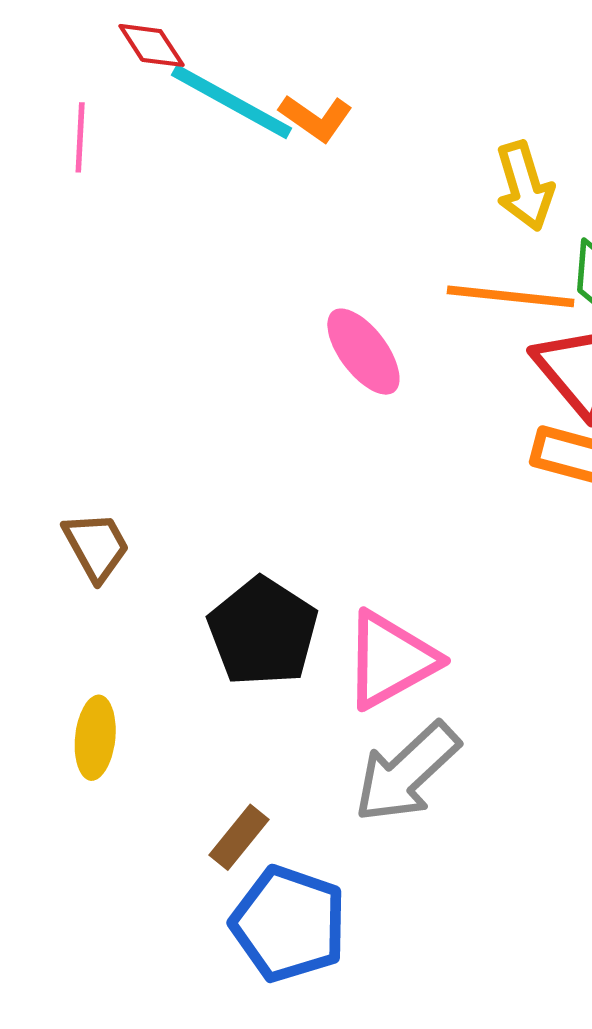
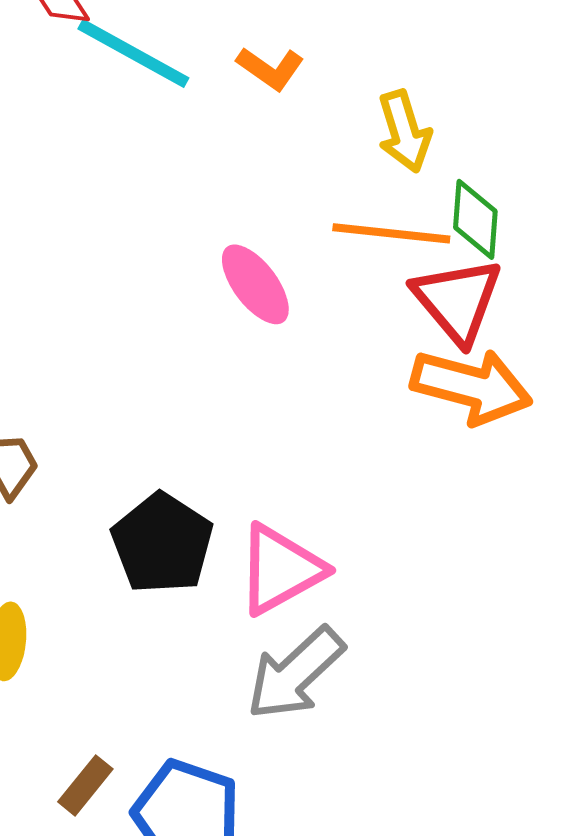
orange L-shape: (316, 118) -> (270, 68), moved
brown rectangle: (239, 837) -> (85, 785), moved

